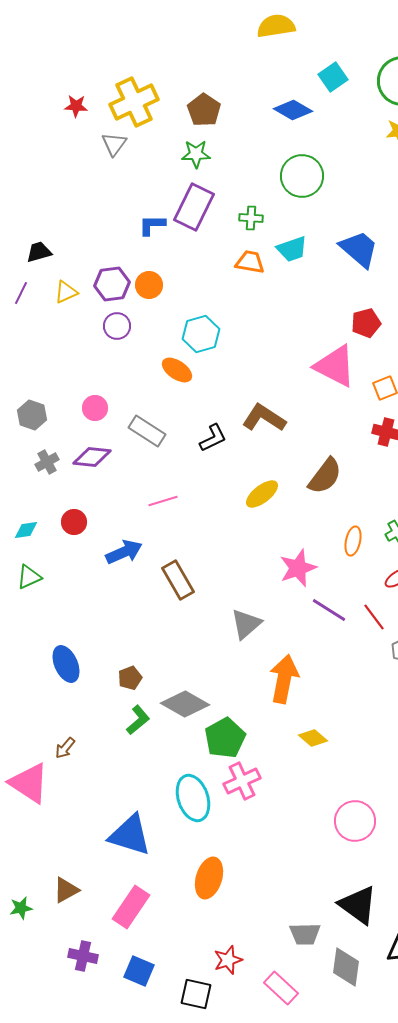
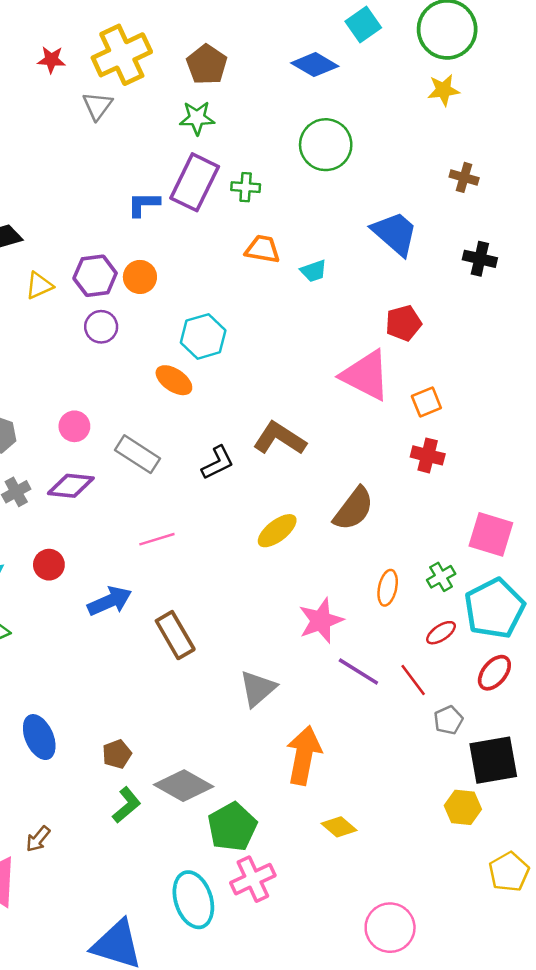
green cross: (251, 218) -> (246, 187), moved
cyan trapezoid: (292, 249) -> (314, 271), moved, size x0.7

